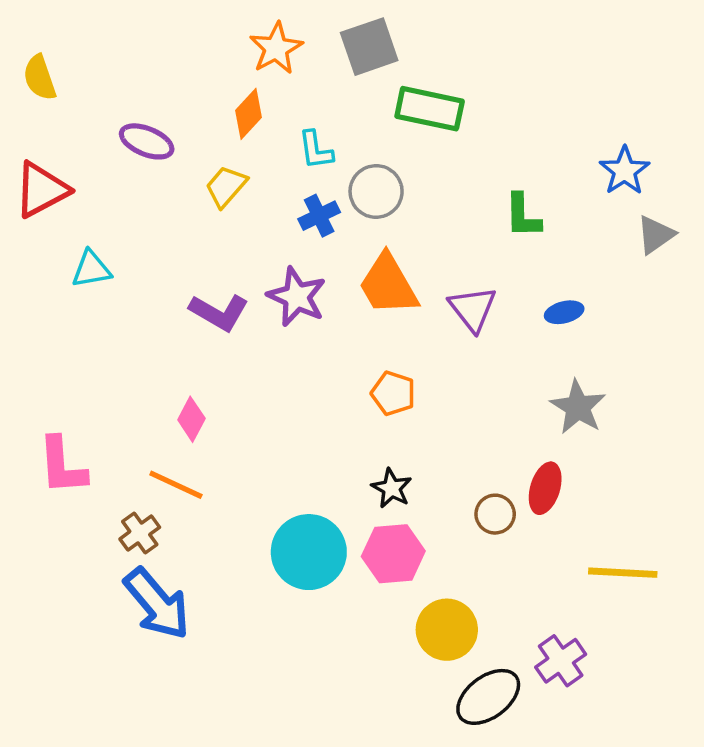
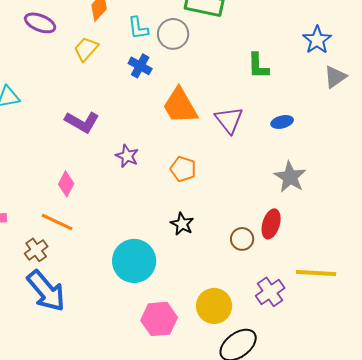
gray circle: (376, 191) -> (173, 34), moved
blue cross: (319, 216) -> (140, 66), turned -35
purple star: (297, 297) -> (127, 156), moved, size x0.7
pink hexagon: (393, 554) -> (159, 319), moved
purple cross: (561, 661) -> (270, 292), moved

